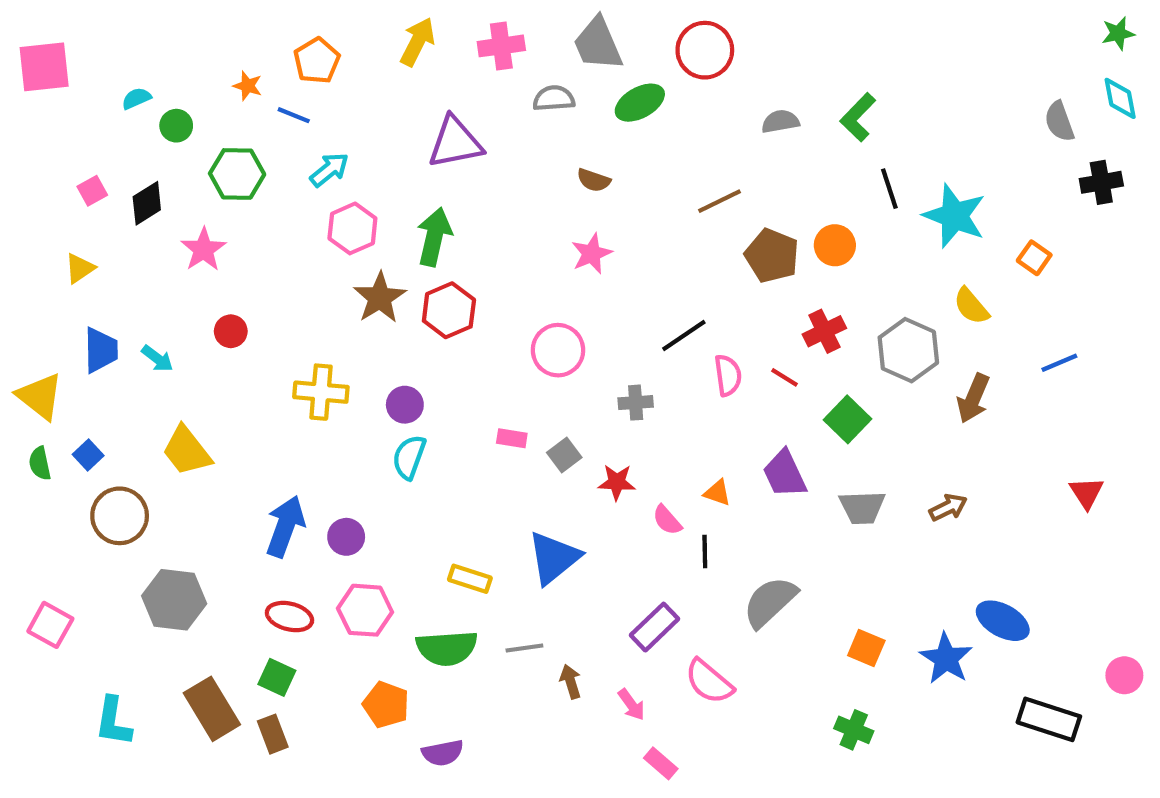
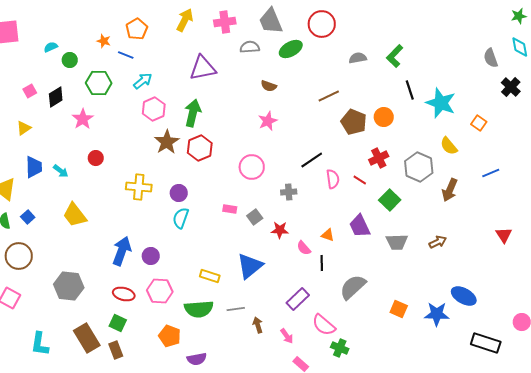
black cross: (1101, 182) -> (511, 87), turned -36
brown circle: (120, 516) -> (19, 256), moved
blue star: (946, 658) -> (437, 314), turned -30
green cross: (854, 730) -> (340, 348), moved

